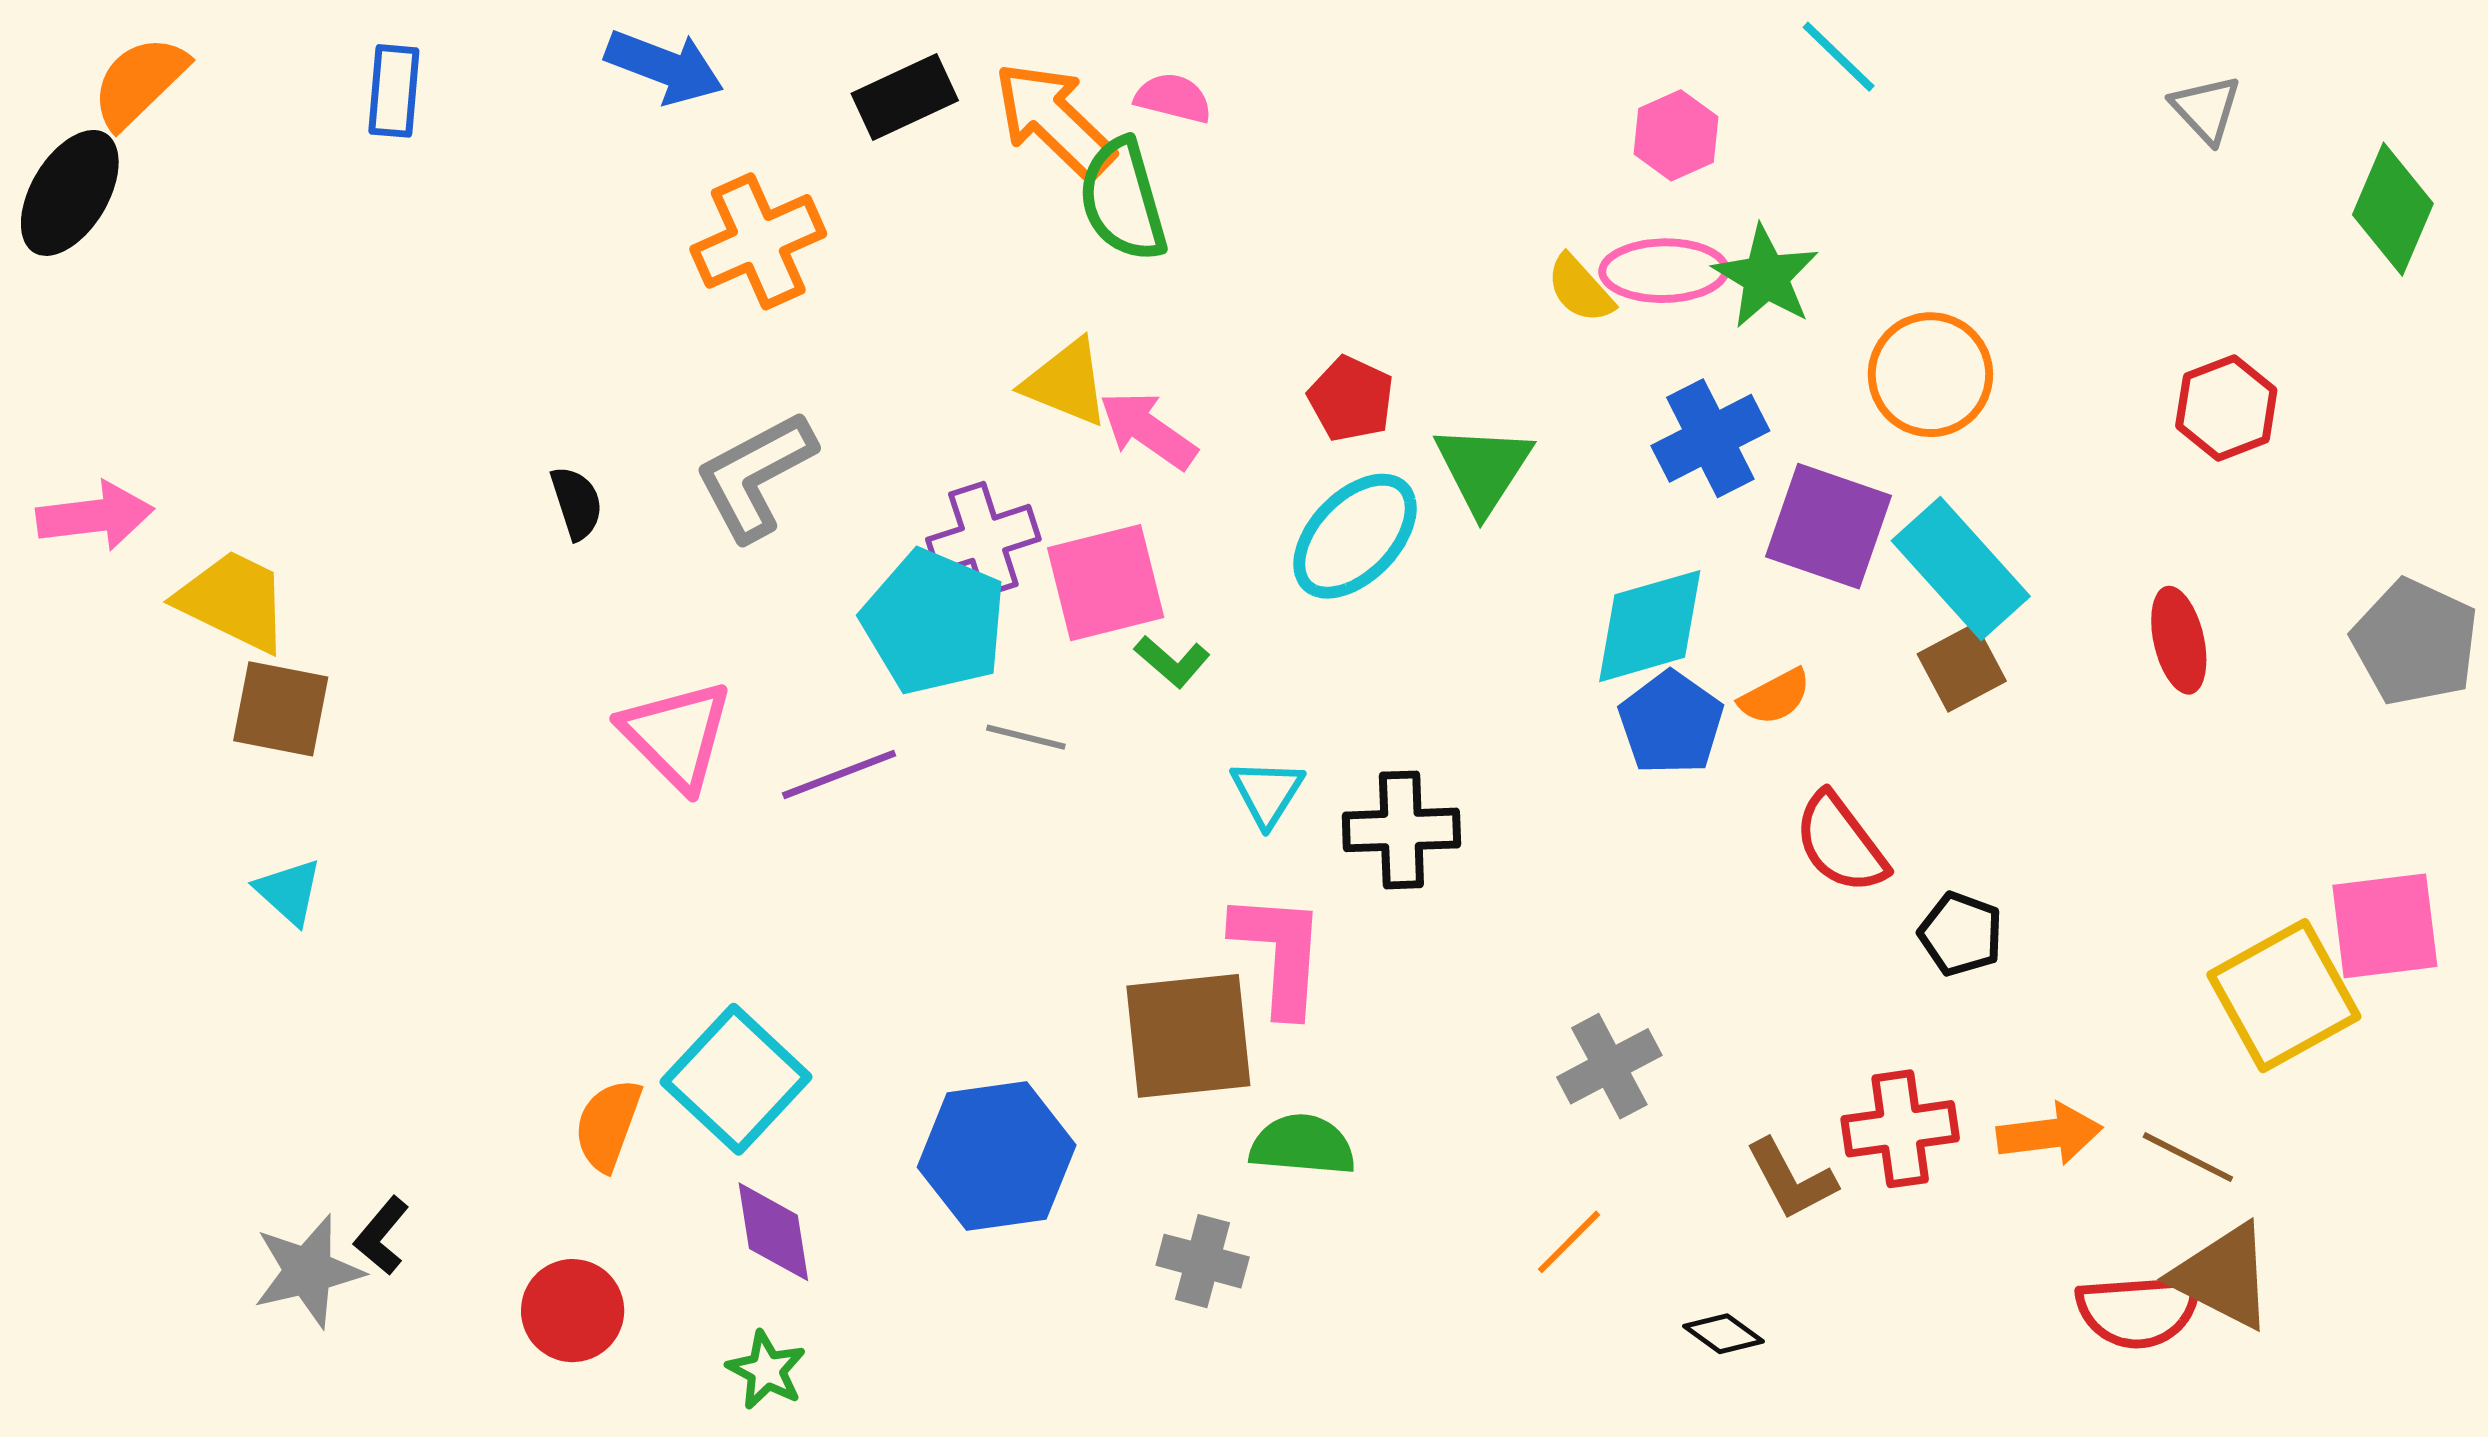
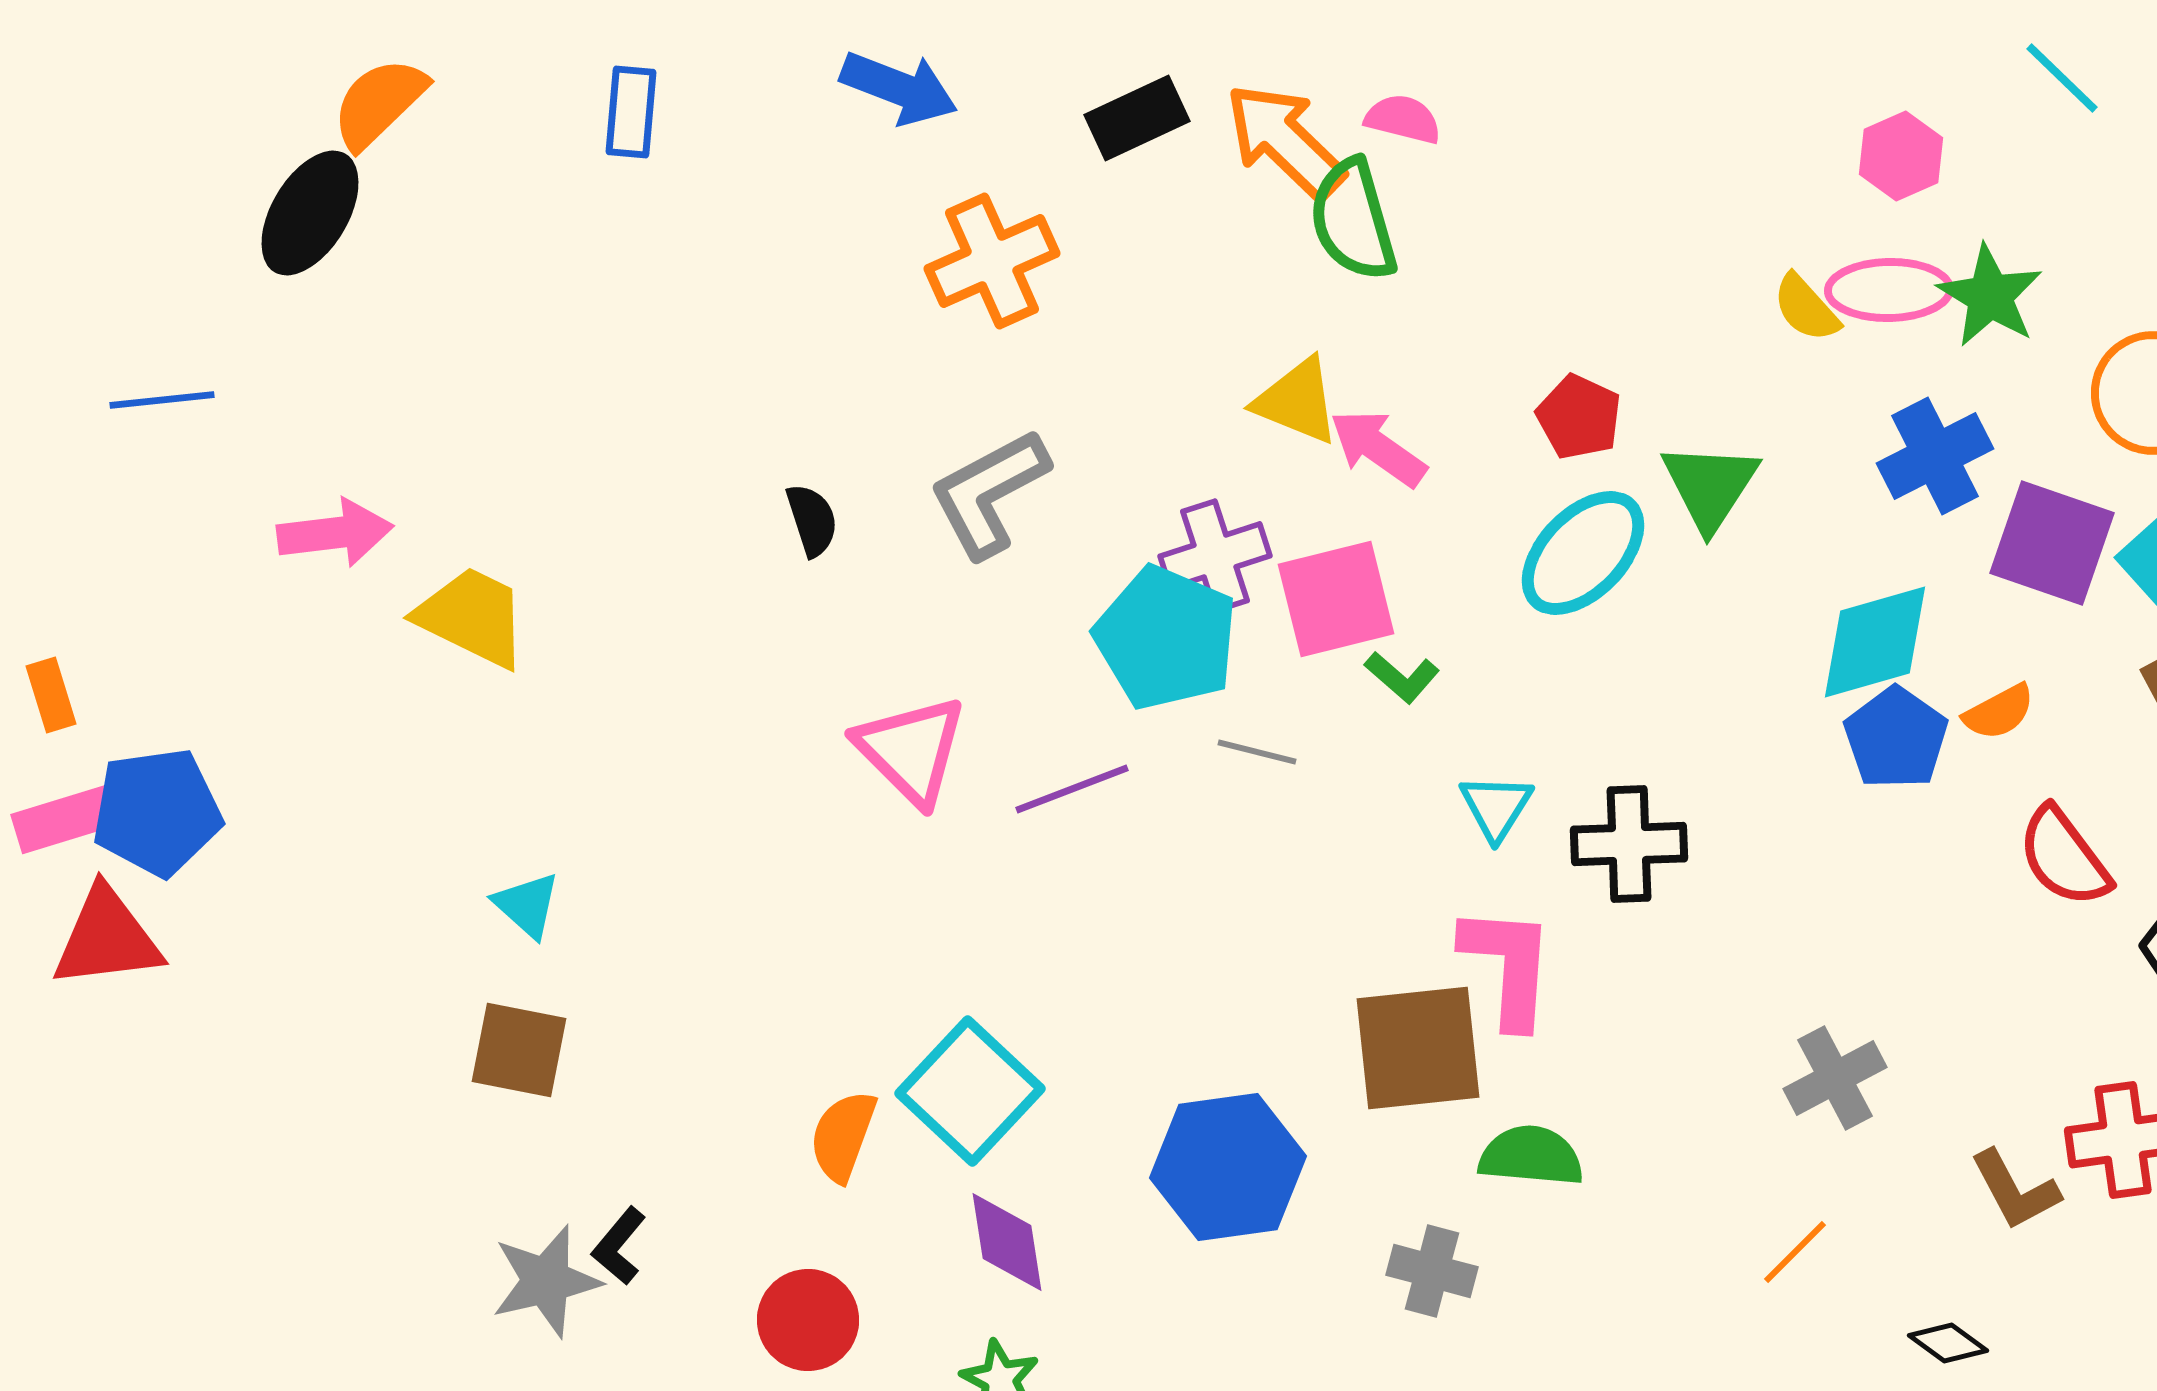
brown square: (281, 709) -> (519, 1050), moved

